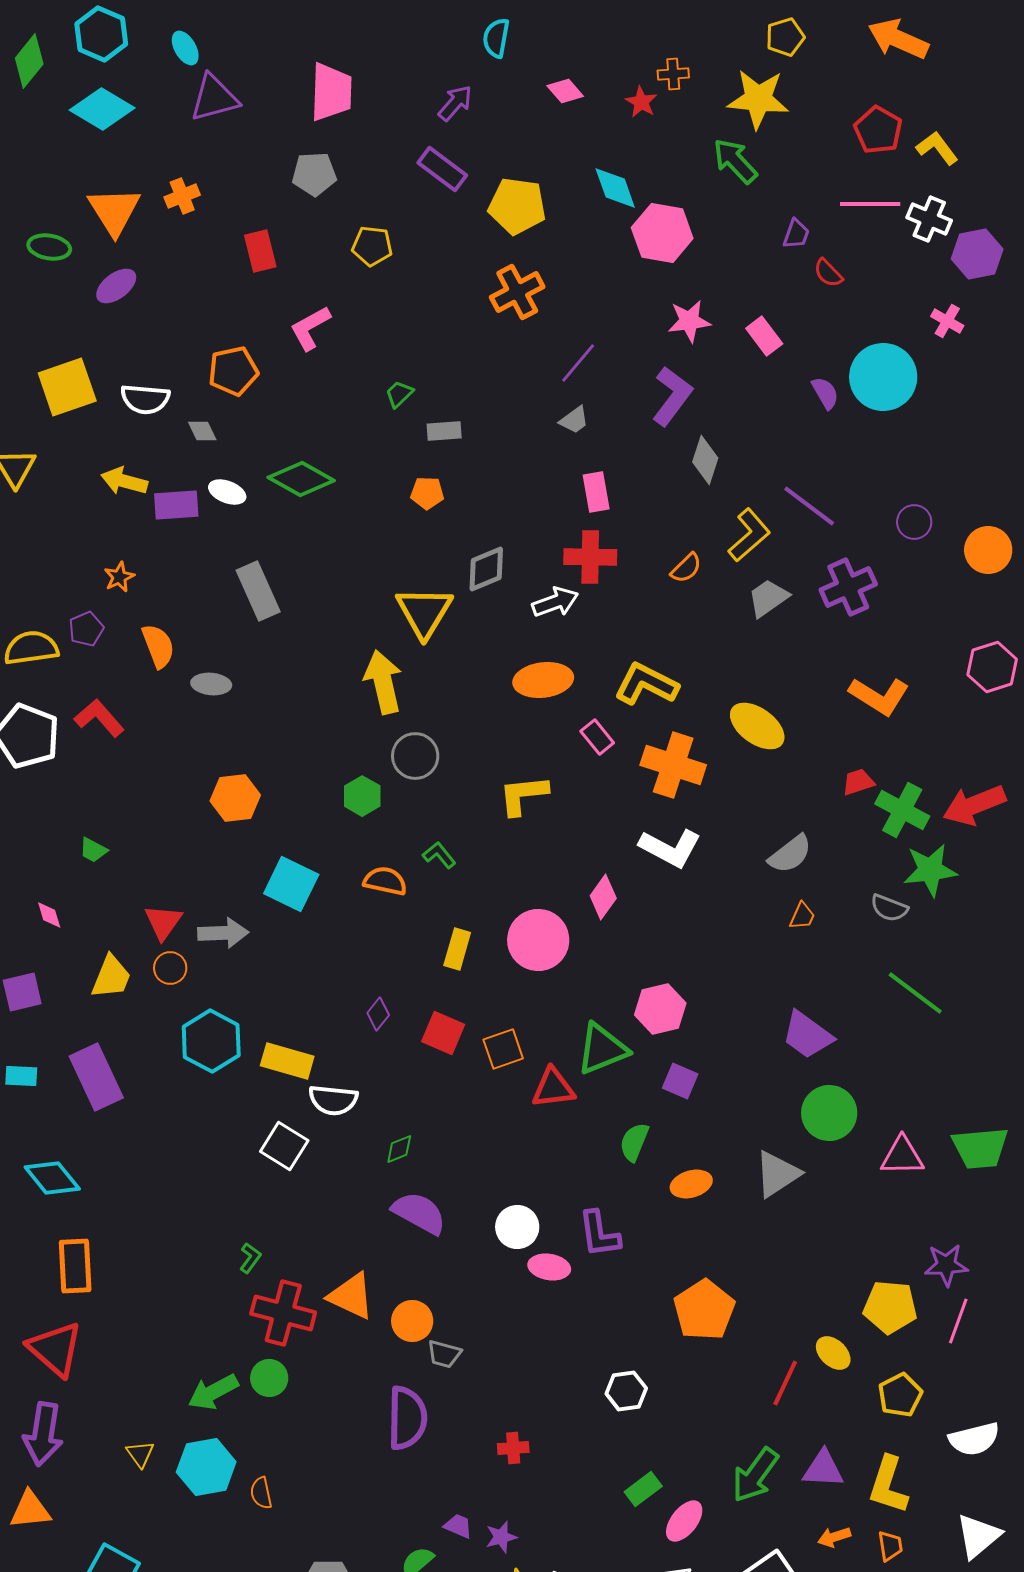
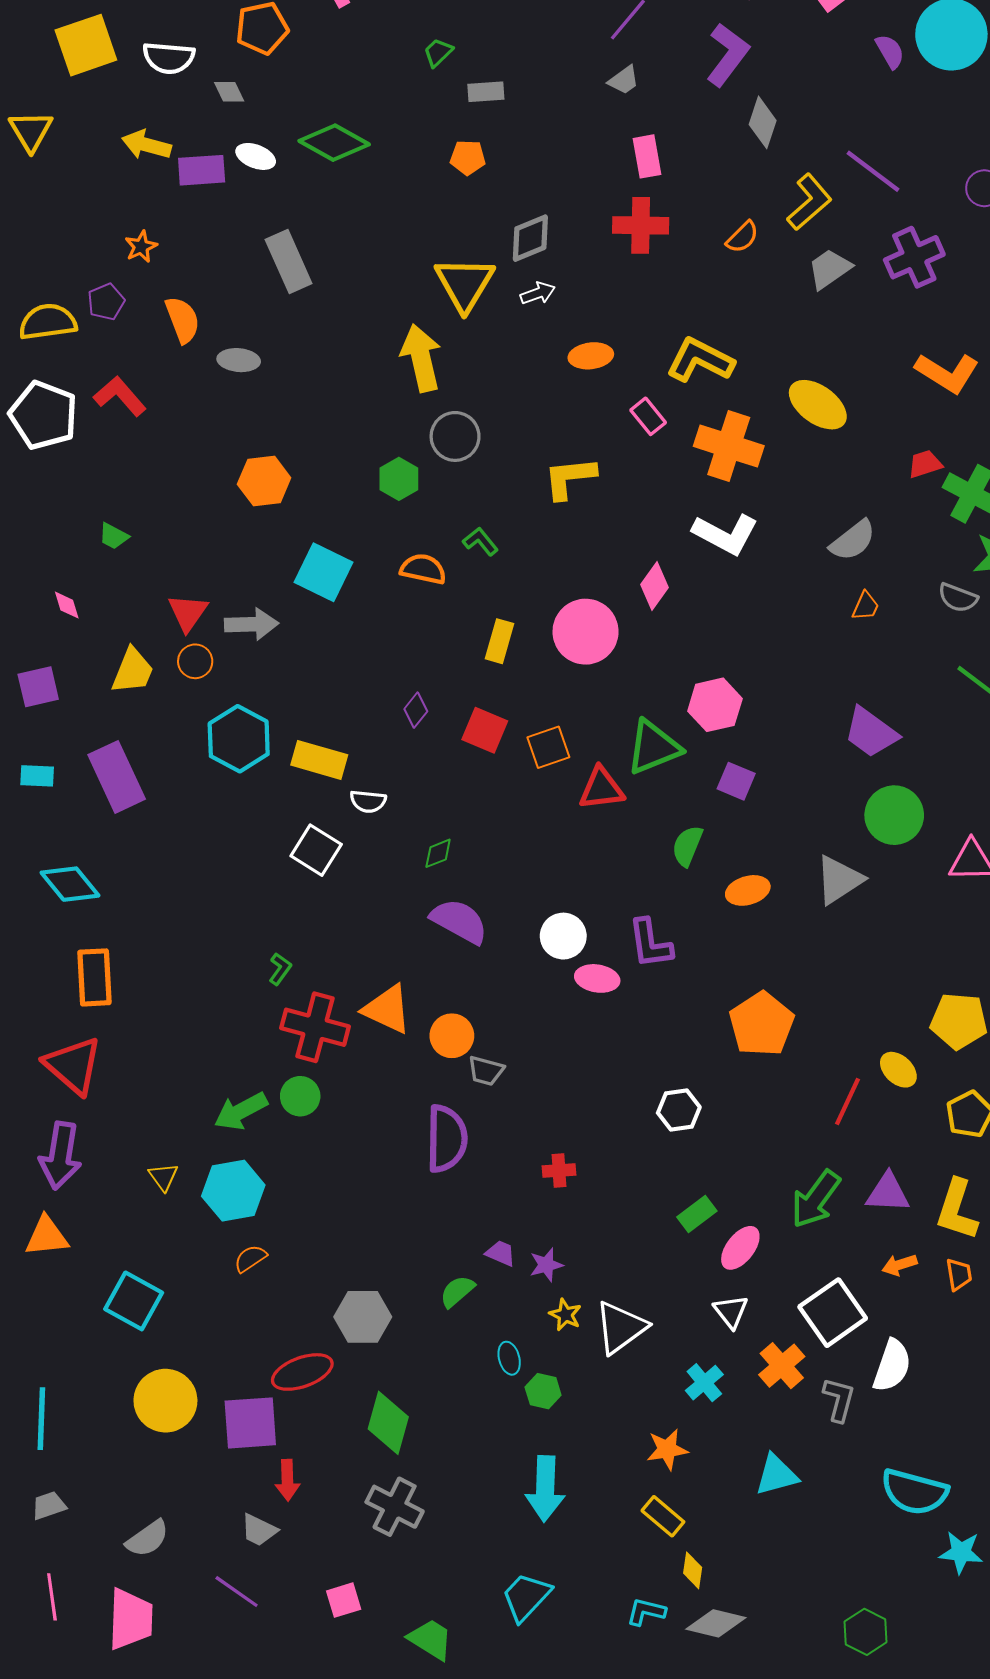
white arrow: (555, 602) -> (538, 293), moved, size x0.7
orange ellipse: (543, 680) -> (591, 356), size x0.7
white semicircle: (333, 1100) -> (368, 801), size x0.7
orange semicircle: (261, 1493) -> (250, 1258), moved, turned 68

